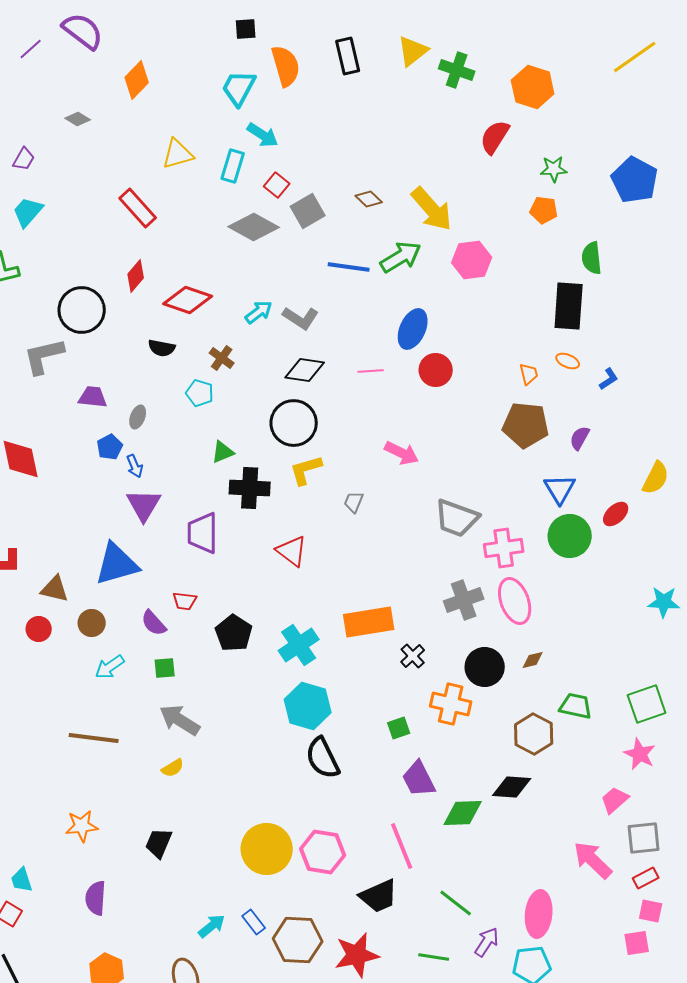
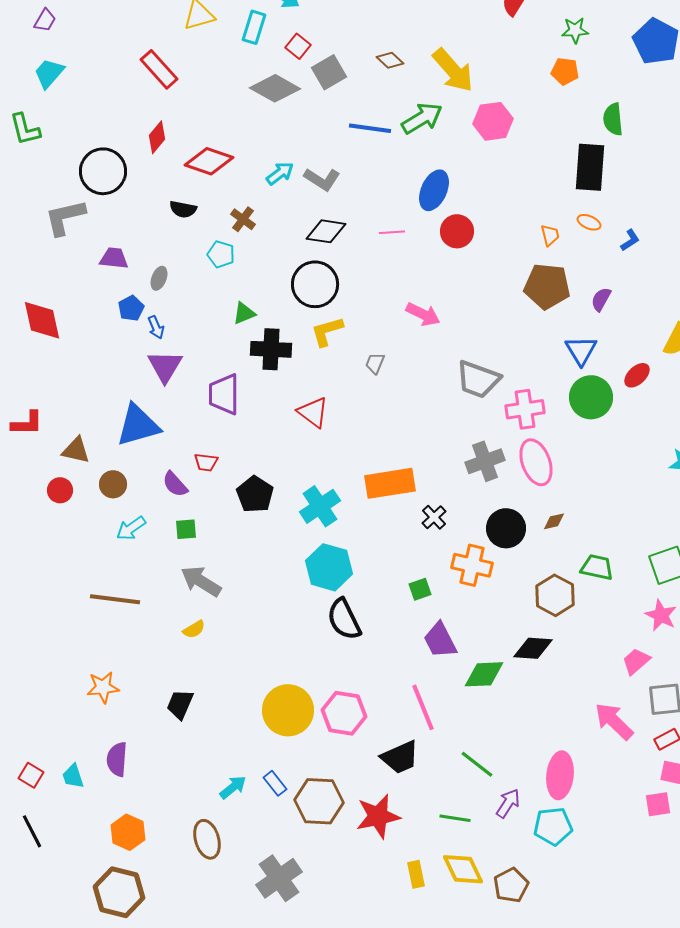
cyan trapezoid: (22, 880) -> (73, 776), moved

